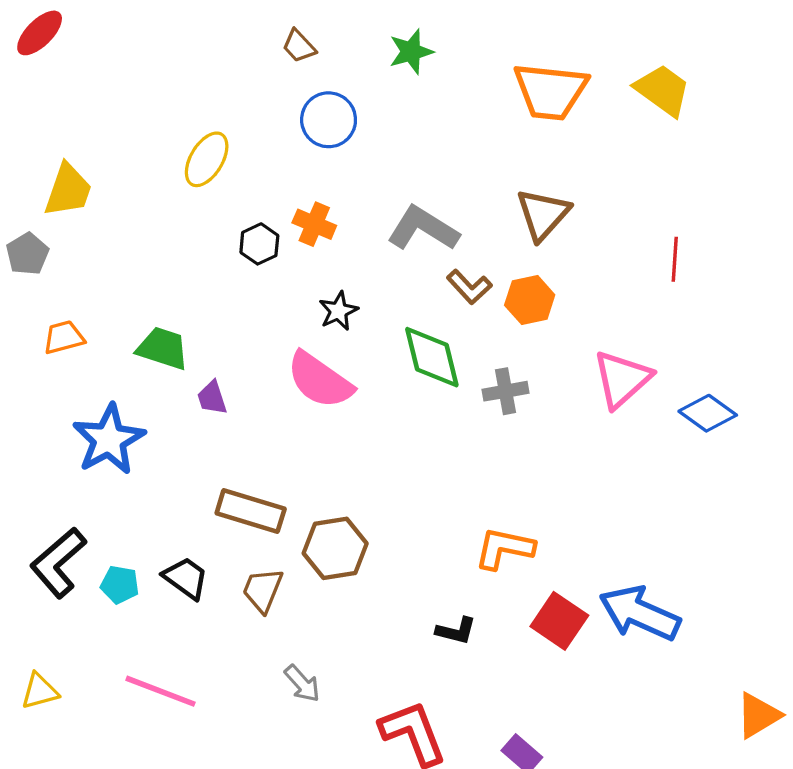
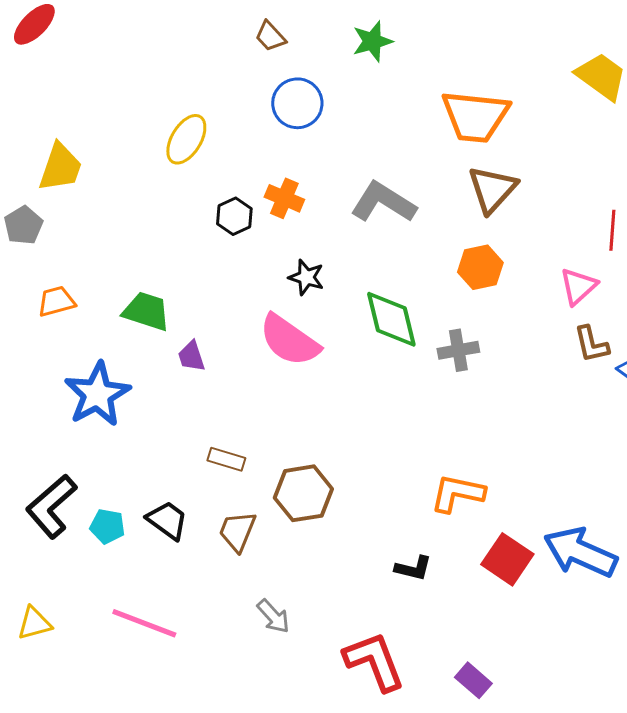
orange trapezoid: (551, 91) -> (475, 116), moved
brown L-shape: (469, 287) -> (591, 344), moved, turned 30
black star: (338, 311) -> (306, 277), turned -30
pink triangle: (622, 379) -> (578, 286), moved, size x0.7
brown rectangle: (251, 511) -> (226, 459), size x0.6

